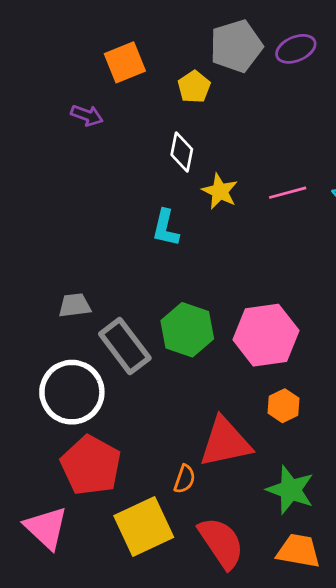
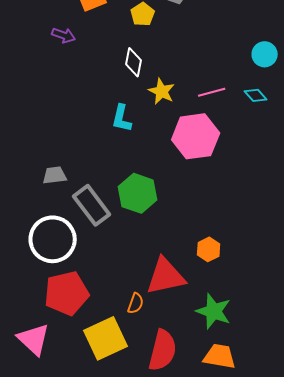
pink hexagon: (266, 335) -> (196, 136), moved
red pentagon: (91, 465) -> (67, 293), turned 30
red semicircle: (221, 543) -> (163, 350), turned 48

